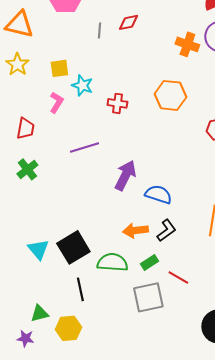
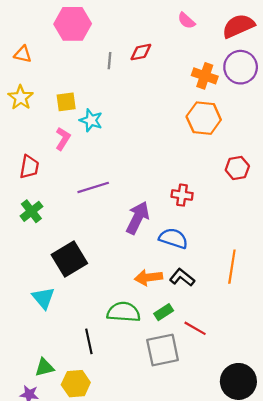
orange triangle: (19, 24) -> (23, 54), size x0.6
orange hexagon: (170, 95) -> (204, 118), moved
red cross: (117, 103) -> (182, 195), moved
black L-shape: (166, 230) -> (182, 277), turned -105
black square: (73, 247) -> (69, 259), moved

